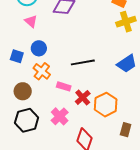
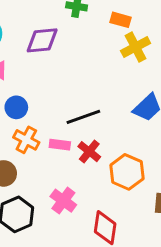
pink rectangle: (64, 86) -> (60, 145), moved
red cross: (83, 97) -> (89, 152), moved

